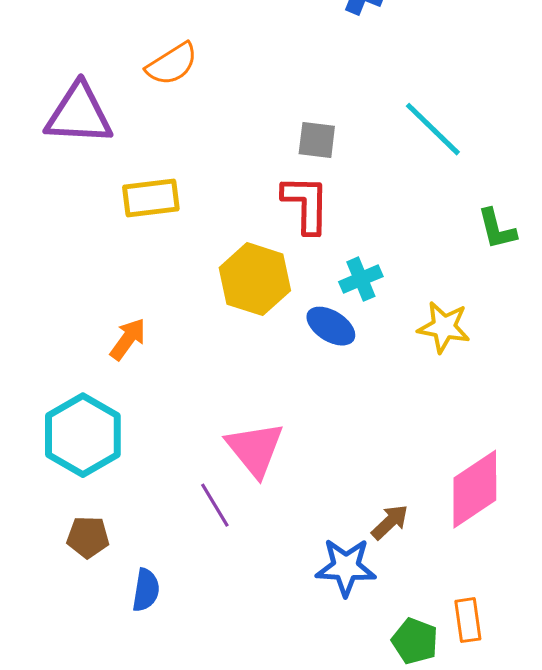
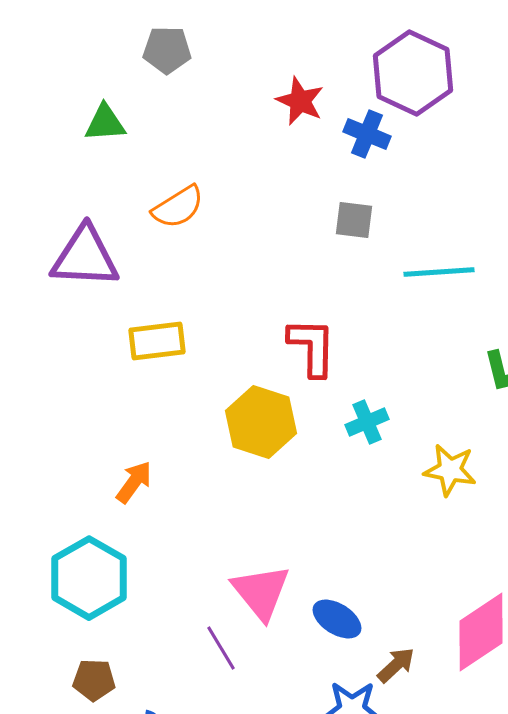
cyan line: (433, 129) -> (439, 272), turned -48
gray square: (317, 140) -> (354, 220), moved
blue ellipse: (331, 326) -> (337, 619), moved

